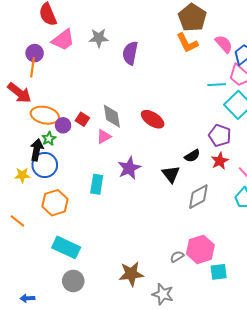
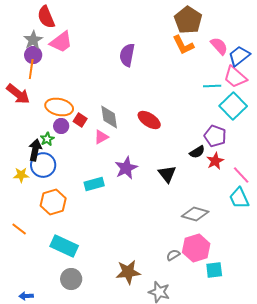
gray star: (99, 38) -> (33, 40), moved, turned -30
orange ellipse: (45, 115) -> (59, 107), moved
black semicircle: (192, 156) -> (197, 152), moved
cyan rectangle: (97, 184) -> (94, 184), turned 66
gray diamond: (198, 197) -> (195, 214), moved, turned 44
orange line: (17, 221) -> (19, 229), moved

